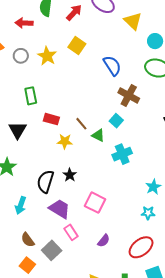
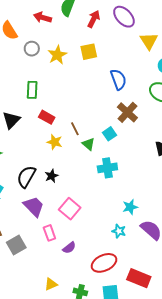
red arrow: (74, 13) -> (94, 19), turned -30
yellow square: (77, 46) -> (89, 52), turned 30
pink rectangle: (71, 232) -> (49, 233), moved

